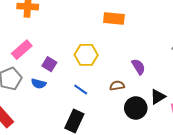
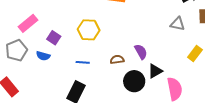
purple semicircle: (138, 67) -> (141, 52), moved
blue line: (81, 90) -> (83, 62), turned -32

